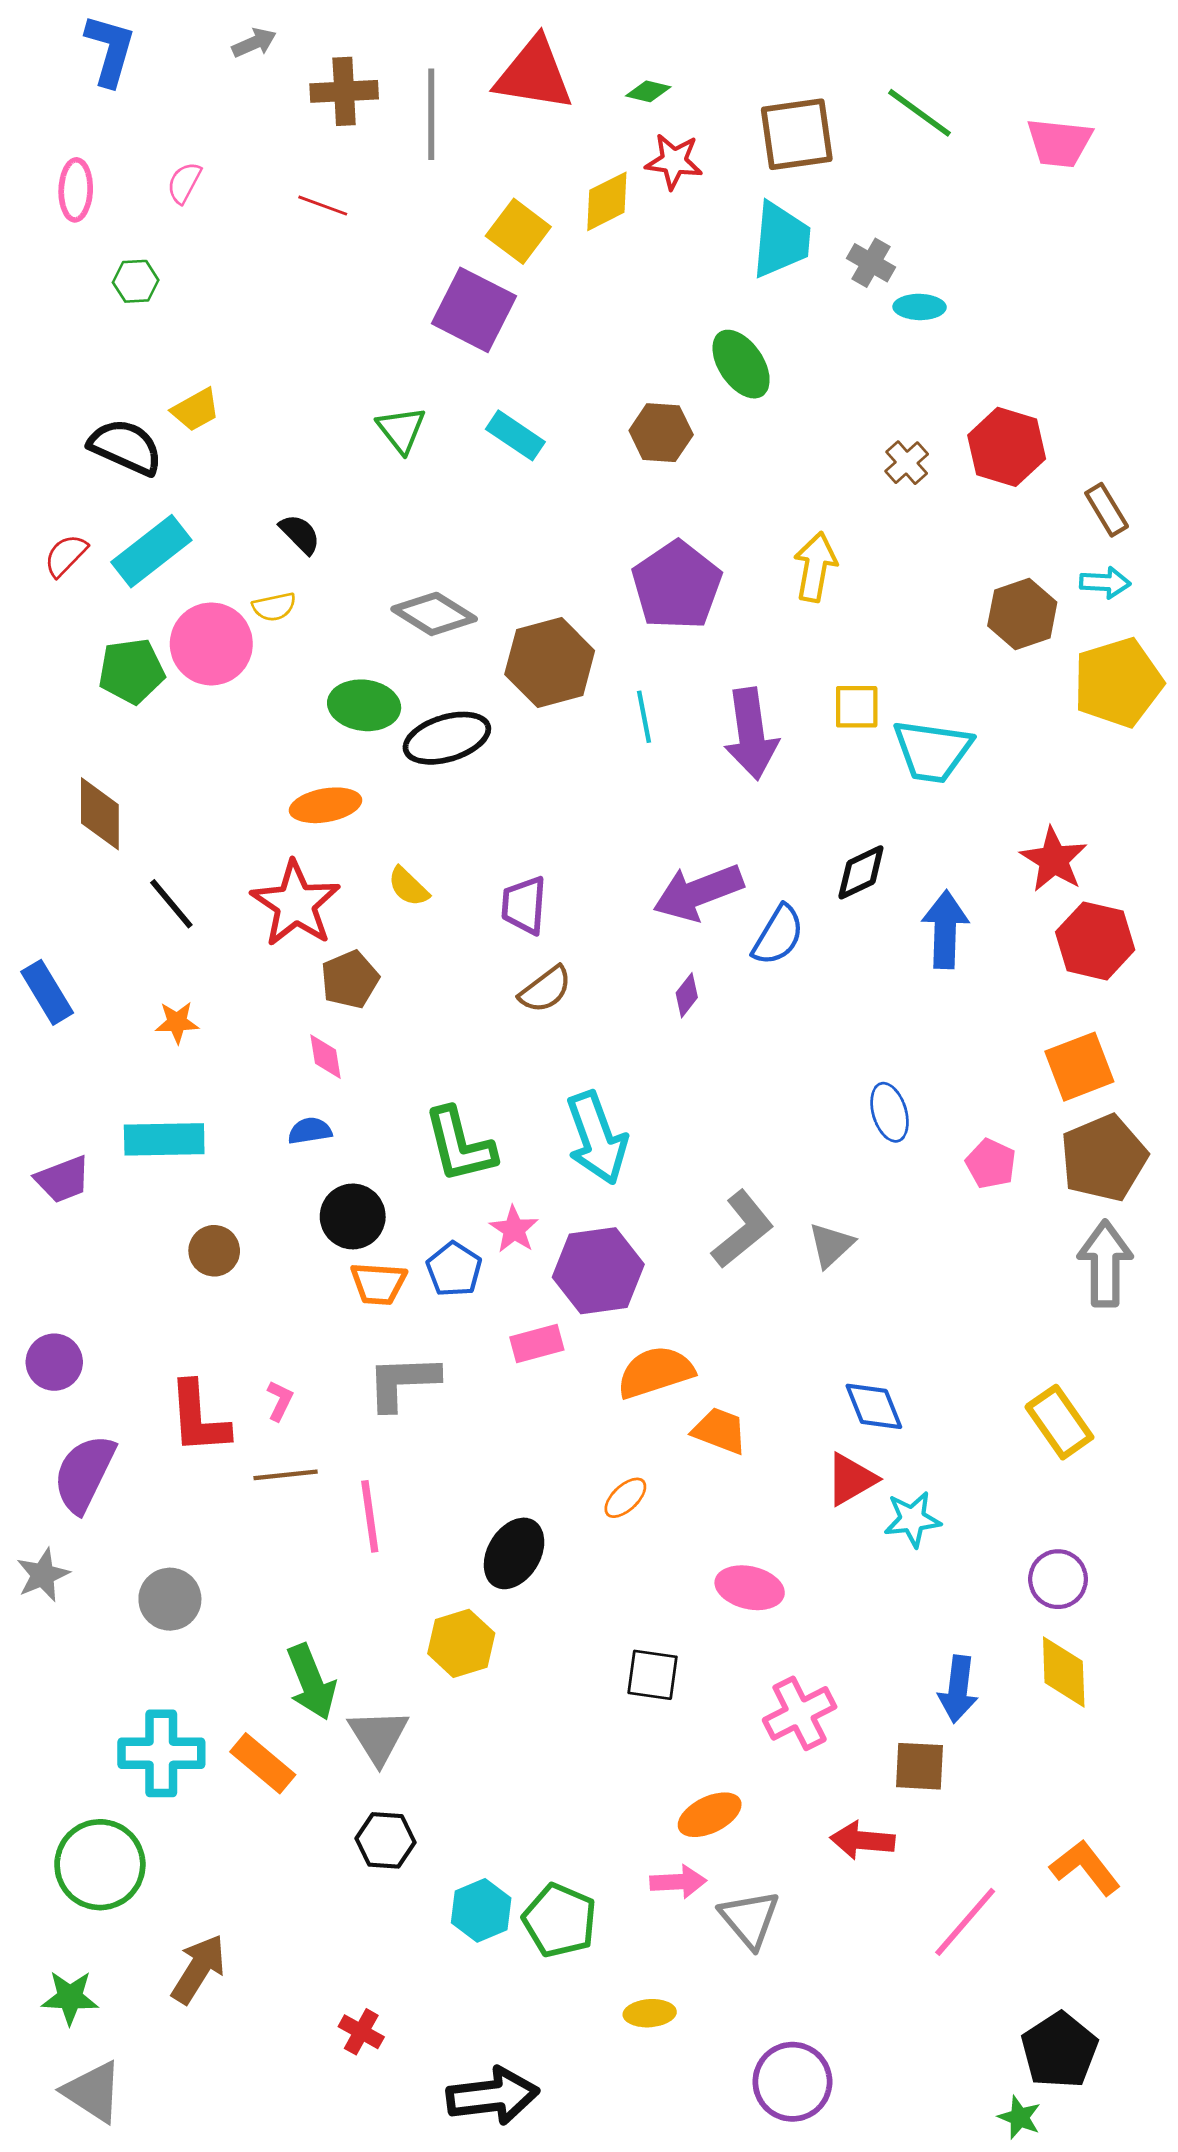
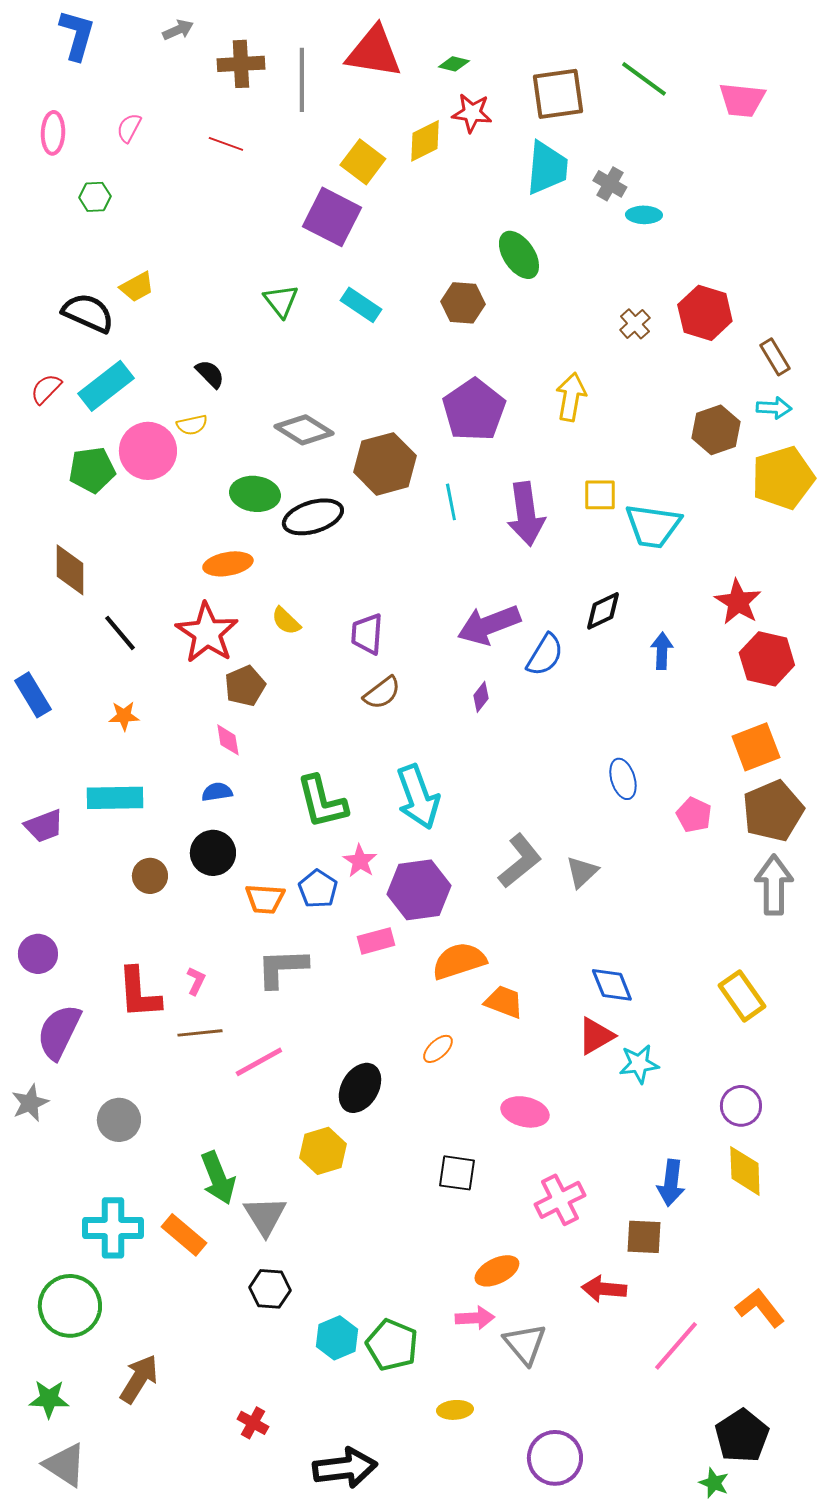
blue arrow: (945, 929) -> (662, 651), size x0.7
black circle: (353, 1216) -> (213, 853), moved
pink line: (370, 1516) -> (259, 1062), turned 69

